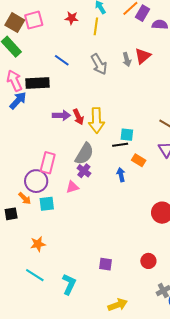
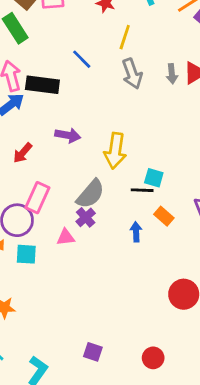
yellow line: (96, 26) -> (125, 37), moved
red arrow: (78, 117) -> (23, 153), moved, turned 56

